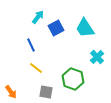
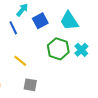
blue line: (31, 45) -> (13, 28), moved
green hexagon: (73, 79) -> (58, 49), moved

